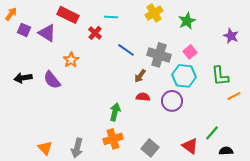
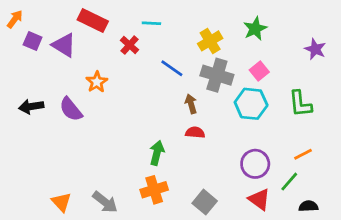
yellow cross: (154, 13) -> (210, 41), moved
brown arrow: (140, 76) -> (191, 104), turned 128
orange line: (234, 96) -> (303, 154), moved
purple circle: (172, 101) -> (255, 164), moved
gray arrow: (77, 148) -> (105, 202), turned -66

